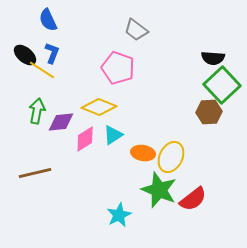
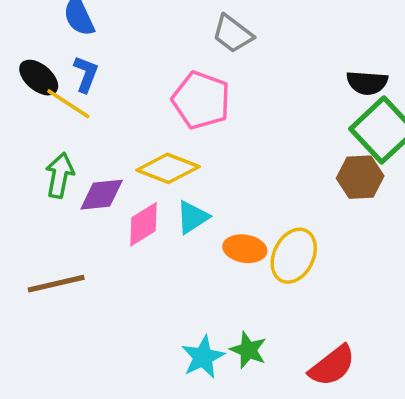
green star: (159, 190) -> (248, 350), moved, size x0.6
red semicircle: (193, 199) -> (332, 366), moved

